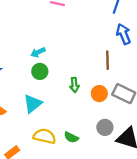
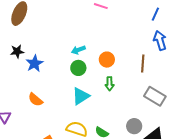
orange circle: (99, 94) -> (107, 60), moved
cyan triangle: (33, 104) -> (81, 96), moved

